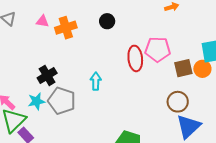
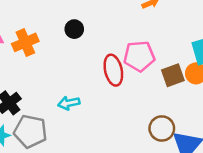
cyan arrow: (96, 81) -> (69, 103), turned -96
brown circle: (178, 102) -> (162, 128), moved

